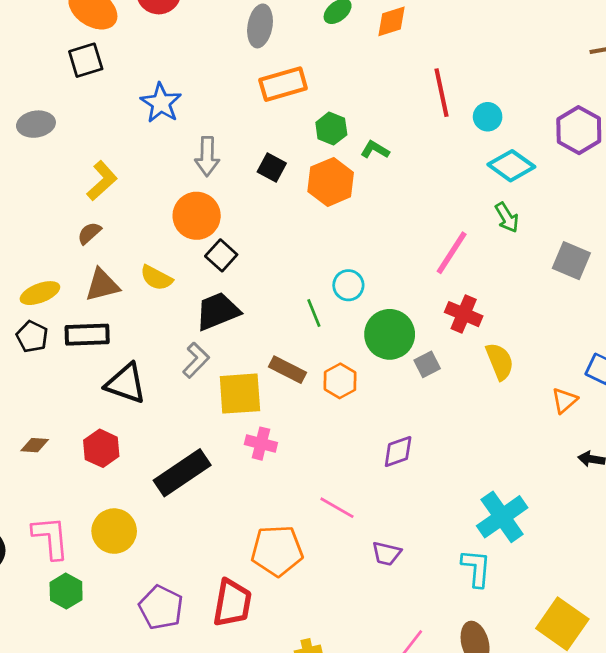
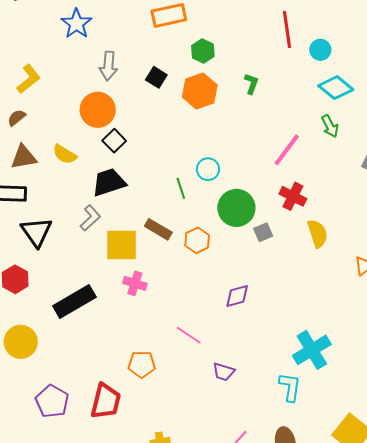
green L-shape: (375, 150) -> (251, 84), moved, turned 75
black triangle: (126, 384) -> (37, 232), turned 32
orange pentagon: (277, 551) -> (142, 364), size x0.7

